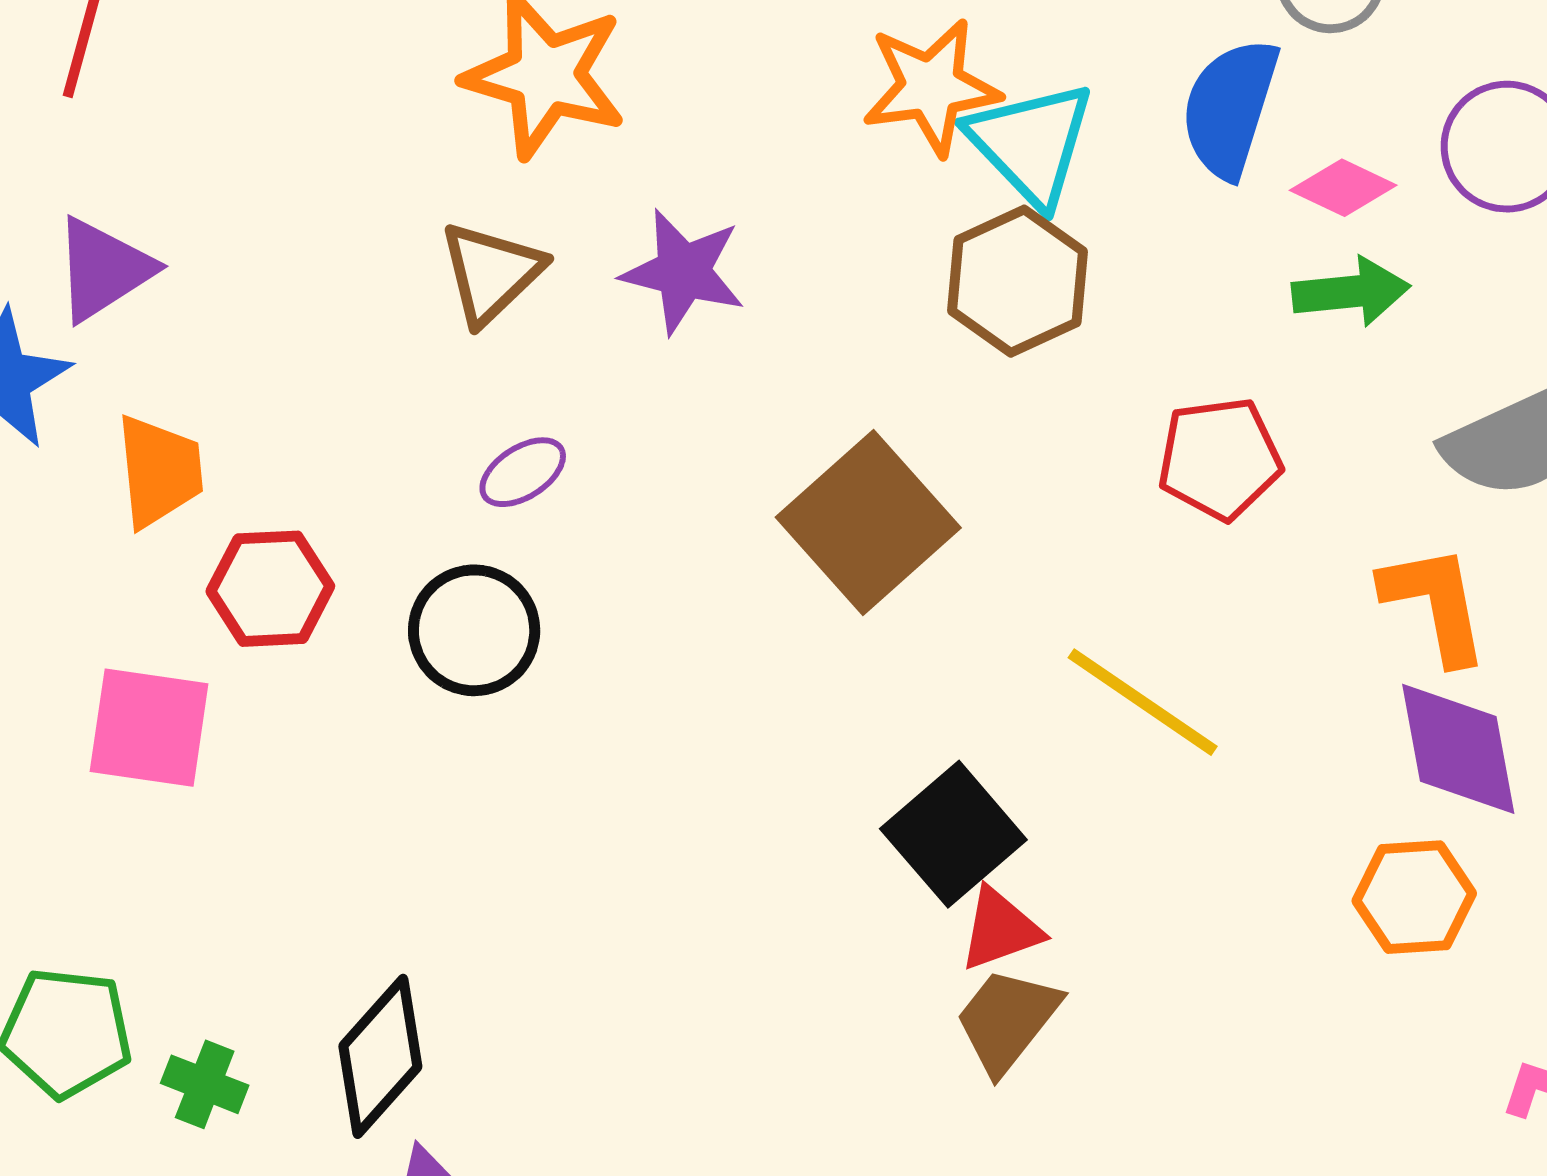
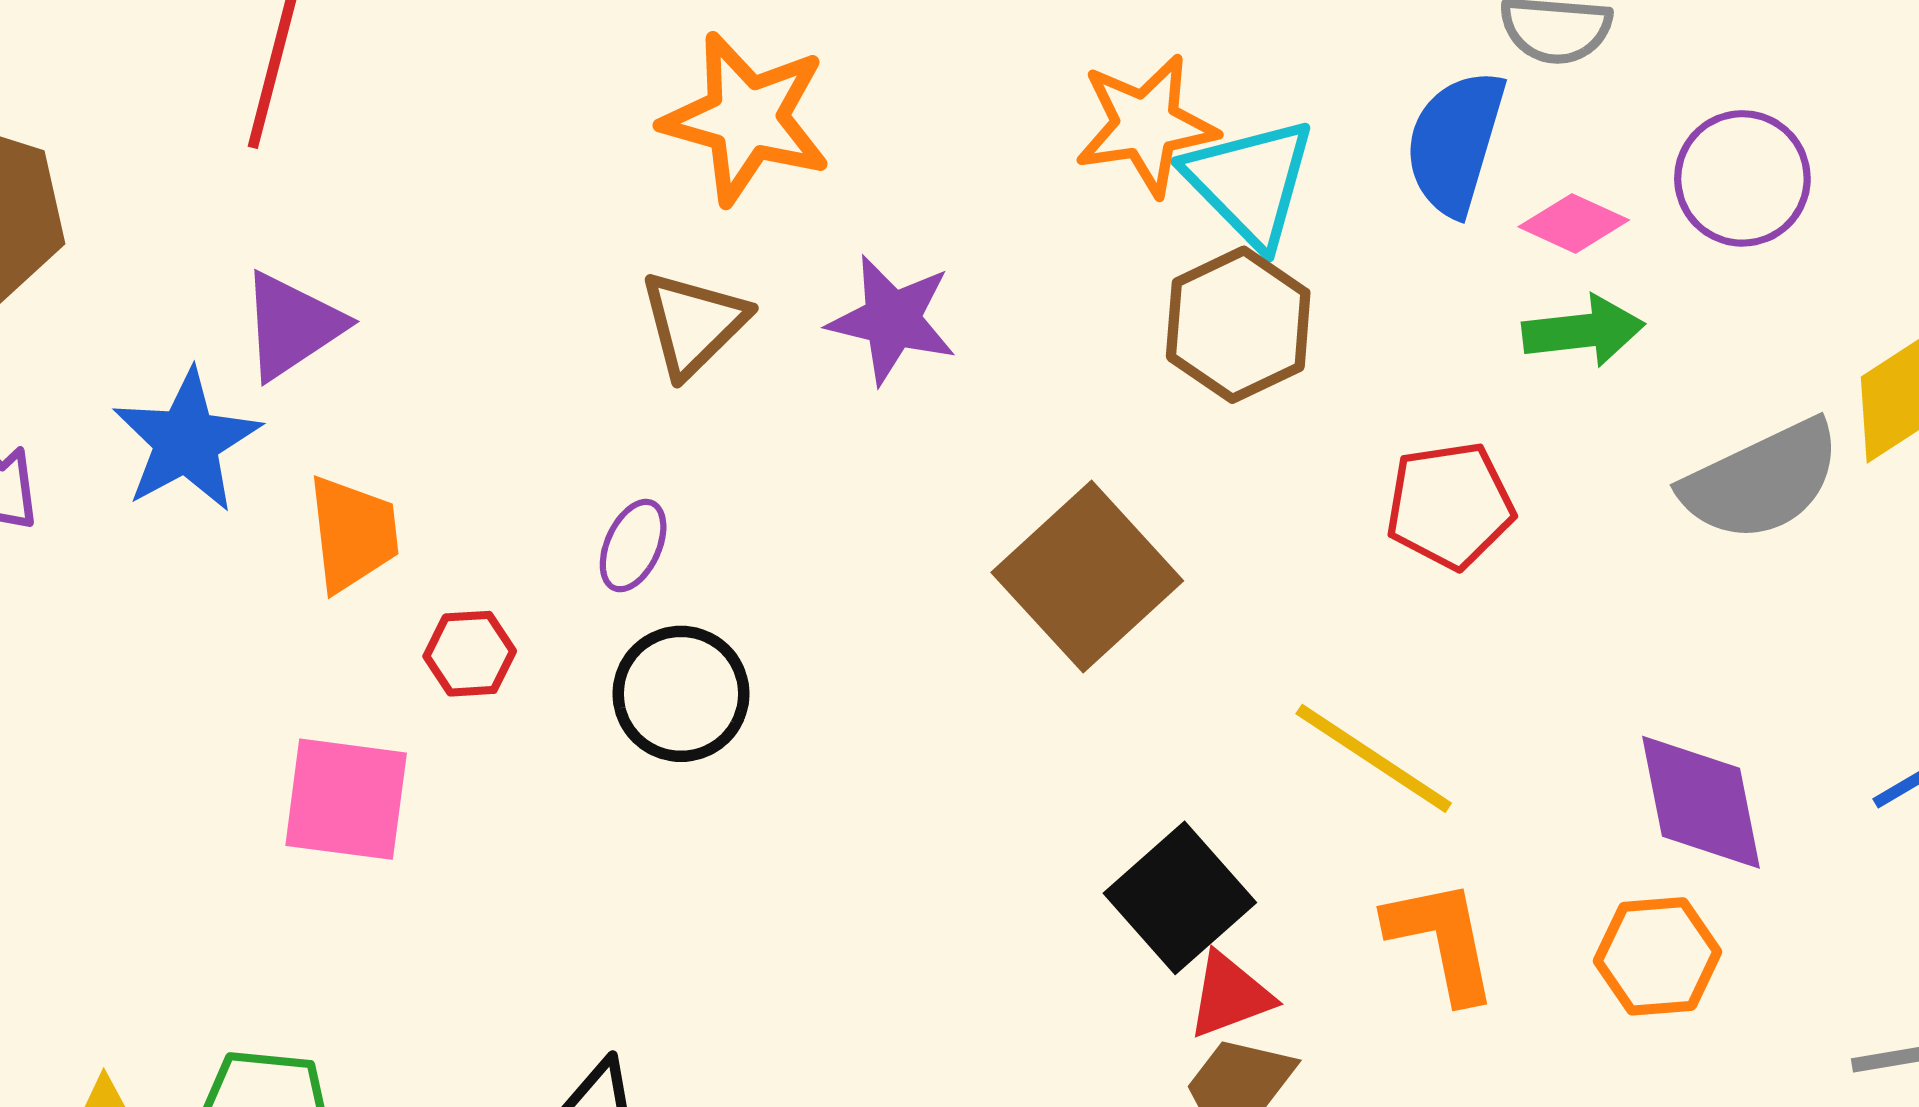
purple ellipse: (523, 472) -> (633, 546), moved, turned -32
red hexagon: (270, 589) -> (470, 654), size x0.7
orange L-shape: (1435, 604) -> (1442, 940), moved

